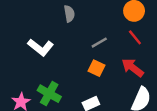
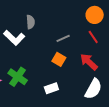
gray semicircle: (69, 14) -> (30, 22), moved

